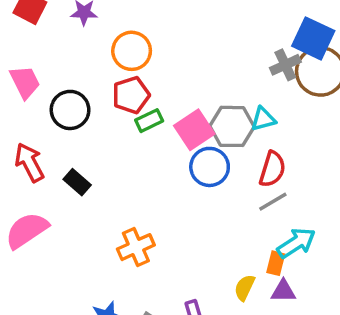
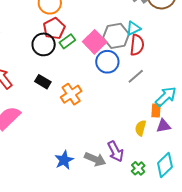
black circle: (70, 110) -> (44, 44), moved
red semicircle: (272, 169) -> (137, 45), moved
black rectangle: (77, 182) -> (43, 82), moved
gray line: (273, 202) -> (136, 76), moved
orange cross: (136, 247) -> (71, 94), moved

